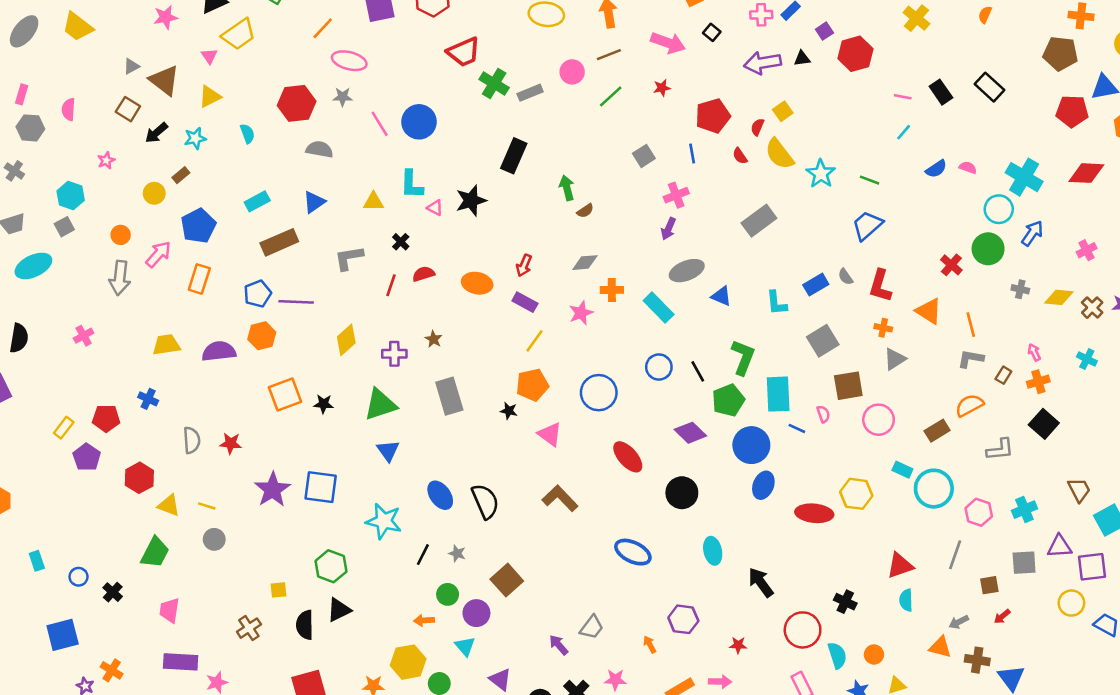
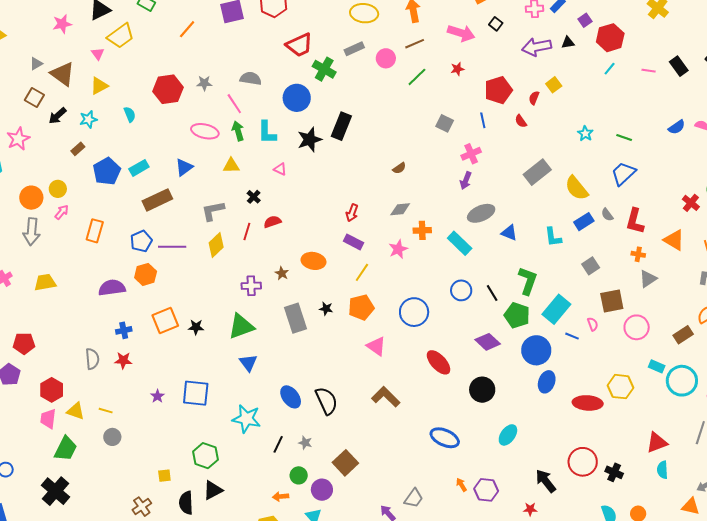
pink ellipse: (349, 61) -> (205, 131), moved
gray rectangle: (530, 93) -> (354, 49), moved
blue circle: (419, 122) -> (297, 98), moved
cyan line: (904, 132) -> (610, 69), moved
gray semicircle: (319, 149) -> (251, 78), moved
yellow semicircle: (779, 154) -> (577, 188), moved
gray square: (644, 156) -> (445, 123), turned -30
pink star: (106, 160) -> (18, 139), size x1.6
cyan star: (821, 174) -> (585, 133), size x0.7
cyan L-shape: (412, 184) -> (267, 132), moved
green arrow: (567, 188) -> (238, 131), moved
yellow circle: (154, 193) -> (58, 189), moved
black star: (471, 201) -> (310, 140), moved
blue pentagon: (198, 226) -> (107, 171), moved
orange circle: (121, 235) -> (31, 198), size x1.5
pink arrow: (158, 254) -> (62, 212), size x0.7
orange ellipse: (477, 283) -> (313, 261), moved
yellow diamond: (346, 340) -> (216, 245), moved
gray square: (823, 341) -> (591, 266), size x0.7
yellow trapezoid: (166, 345) -> (45, 282), moved
cyan rectangle: (778, 394) -> (556, 309), turned 44
blue cross: (148, 399) -> (124, 330), moved, turned -35
green pentagon: (728, 400) -> (517, 315), turned -30
black star: (509, 411) -> (326, 309), moved
purple star: (272, 490) -> (157, 396), size x0.5
cyan ellipse: (713, 551) -> (508, 435), turned 50
black arrow: (761, 582) -> (546, 481), moved
black cross: (113, 592) -> (56, 491), moved, size x1.8
pink trapezoid: (169, 610) -> (48, 419), moved
red circle: (803, 630) -> (583, 462), moved
orange arrow: (650, 644) -> (461, 485), moved

